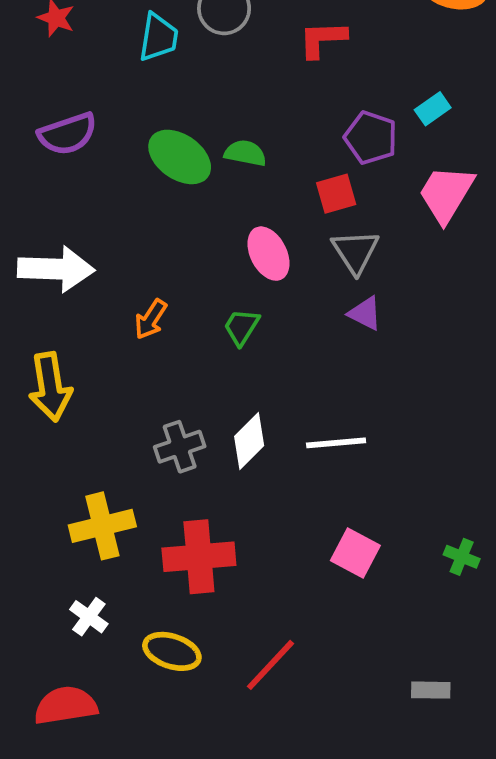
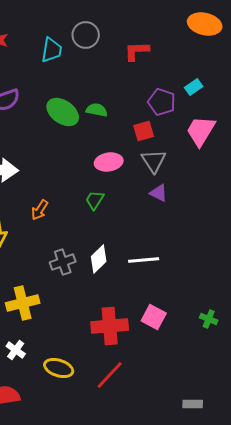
pink ellipse: (268, 254) -> (109, 162), turned -72
orange arrow: (151, 319) -> (40, 210), moved
red cross: (199, 557) -> (110, 326), moved
gray rectangle: (431, 690) -> (193, 404), moved

